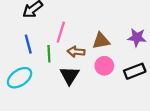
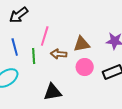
black triangle: (70, 76) -> (53, 92), moved, turned 48

